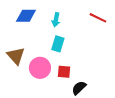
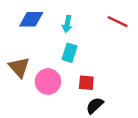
red square: (64, 72) -> (86, 83), moved

